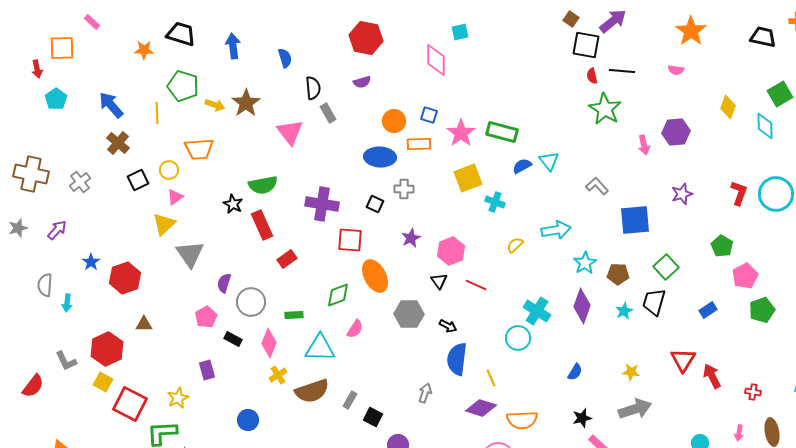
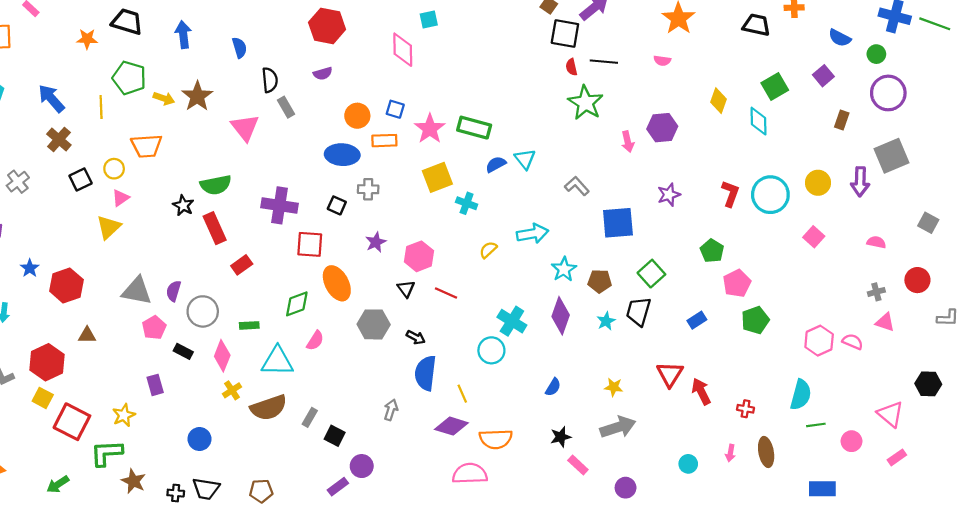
gray triangle: (190, 254) -> (137, 291), moved, turned -44

